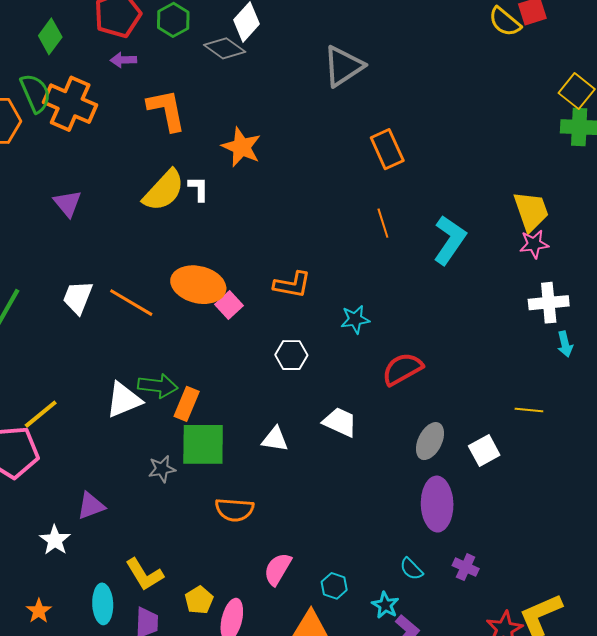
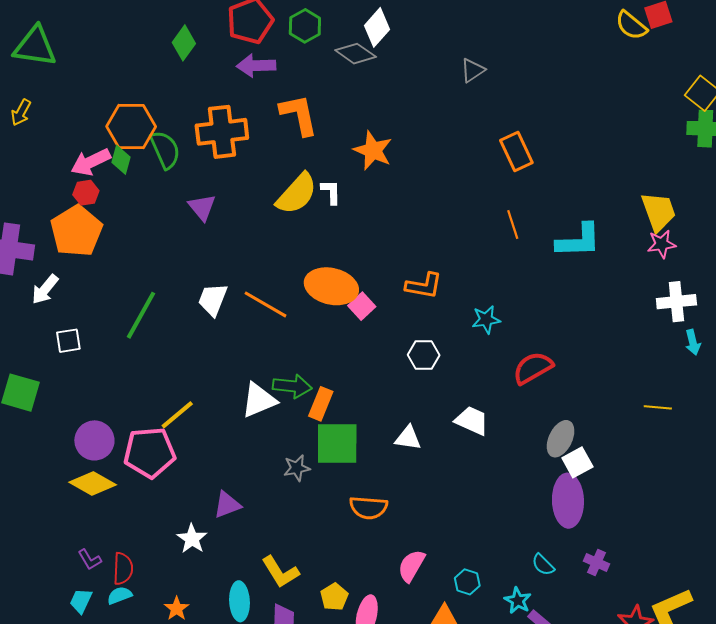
purple arrow: (123, 60) -> (256, 66), size x1.5
gray triangle: (343, 66) -> (473, 70), size x0.6
green semicircle: (35, 93) -> (165, 150), moved
orange cross: (70, 104) -> (222, 132), moved, turned -30
cyan L-shape: (450, 240) -> (579, 241), turned 54
white square: (484, 450) -> (577, 462), moved

